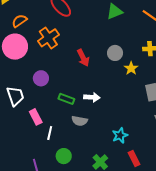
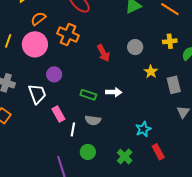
orange cross: (48, 38) -> (68, 35), turned -30
yellow star: (131, 68) -> (151, 72), moved
purple circle: (41, 78) -> (54, 74), moved
gray semicircle: (80, 121) -> (93, 120), moved

